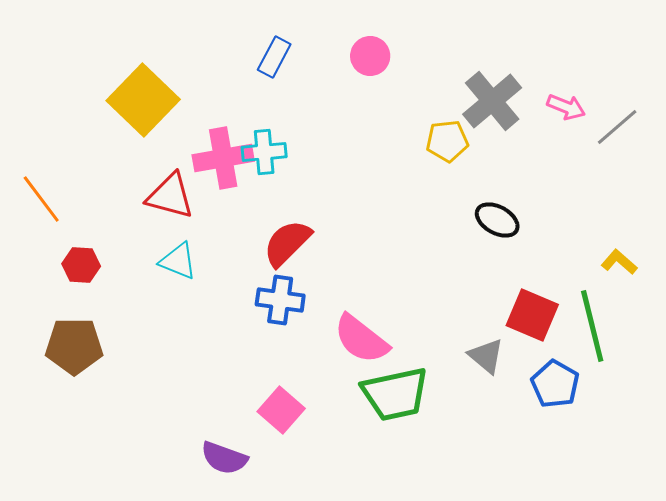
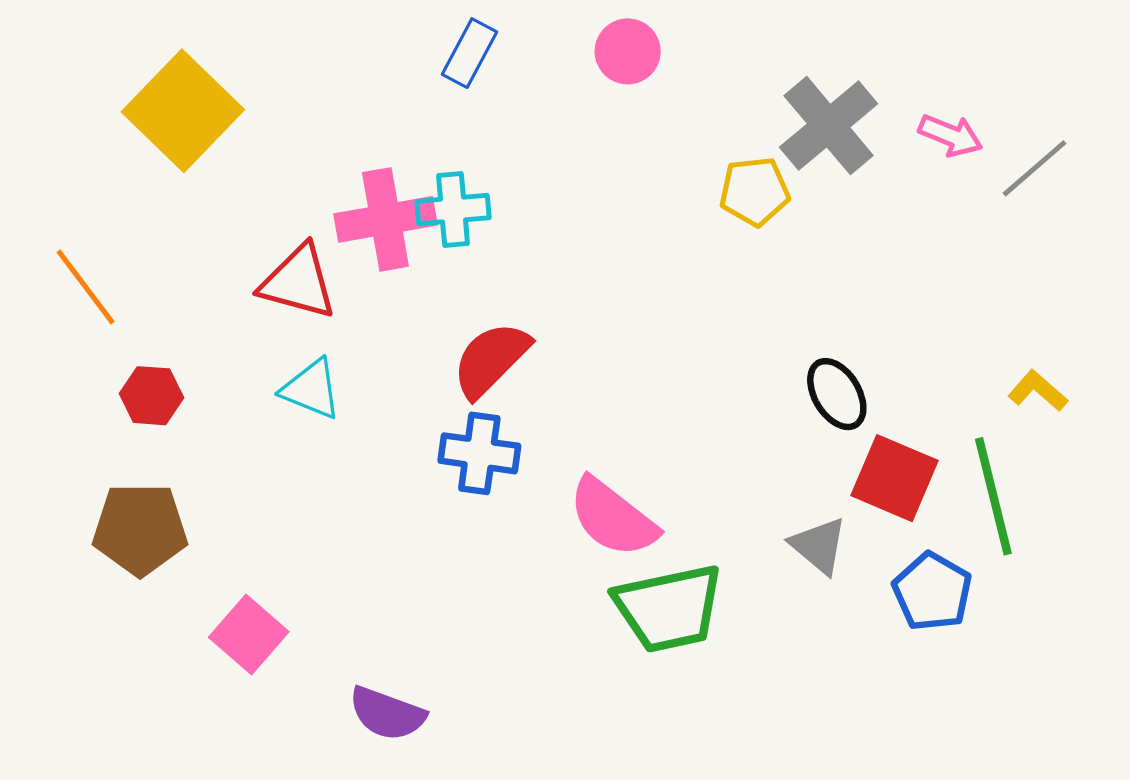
yellow square: (143, 100) -> (183, 111), moved
black ellipse: (497, 220) -> (837, 394), moved, turned 30
pink square: (281, 410) -> (249, 635), moved

